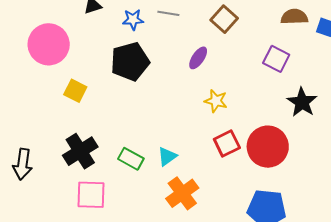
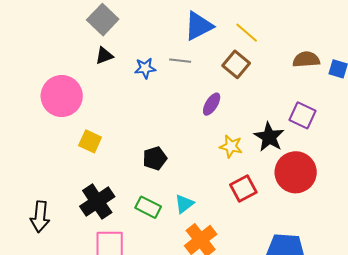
purple square: (276, 59) -> (302, 115), moved
black pentagon: (130, 61) -> (155, 158), moved, size x0.6
black star: (302, 102) -> (269, 137), moved
red circle: (268, 147) -> (296, 172), moved

